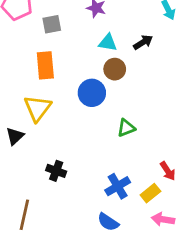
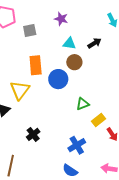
orange rectangle: (45, 65) -> (36, 65), moved
black cross: (56, 171) -> (33, 134), turned 32
yellow rectangle: (150, 193) -> (98, 120), moved

